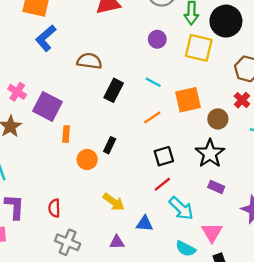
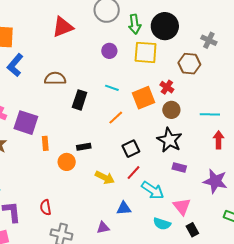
red cross: (242, 100) -> (167, 87), moved
black rectangle: (110, 145) -> (84, 147), turned 64
yellow arrow: (114, 202) -> (105, 177), moved

